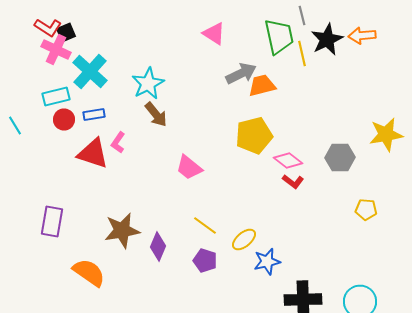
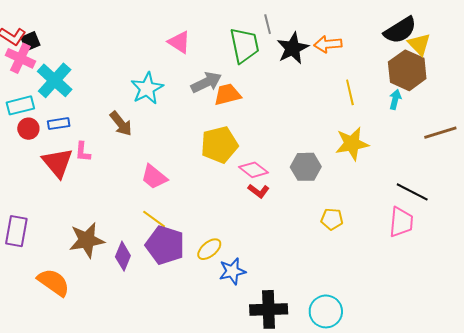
yellow line: (302, 54) -> (350, 92), moved
cyan star: (148, 84) -> (147, 88), moved
pink L-shape: (118, 142) -> (83, 152), turned -30
red triangle: (93, 154) -> (58, 163), turned 32
yellow line: (205, 226) -> (154, 219), moved
purple pentagon: (205, 260) -> (165, 245), moved, size x1.6

